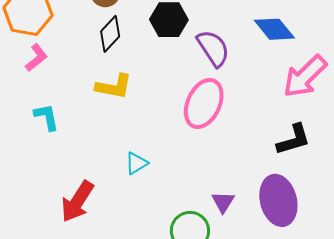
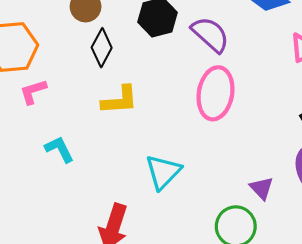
pink L-shape: (36, 58) -> (33, 92), turned -144
cyan triangle: (136, 163) -> (163, 172), size x1.5

